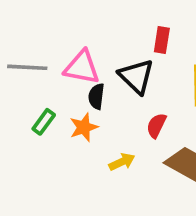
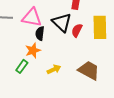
green rectangle: (44, 122) -> (22, 66), moved
red semicircle: (156, 125) -> (77, 30), moved

